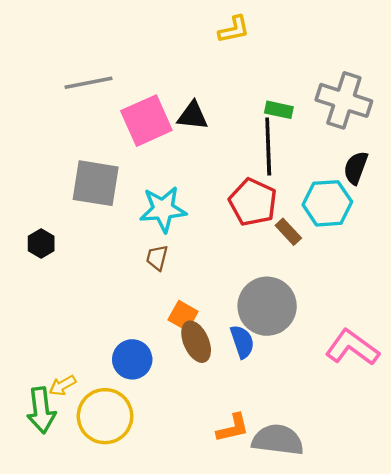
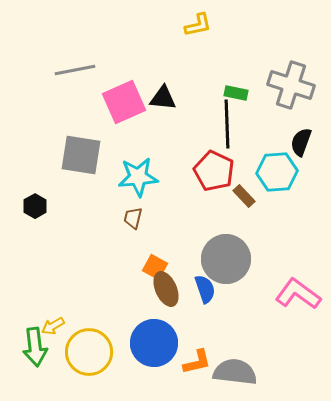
blue circle: (132, 359) -> (154, 343), moved, size x1.4

